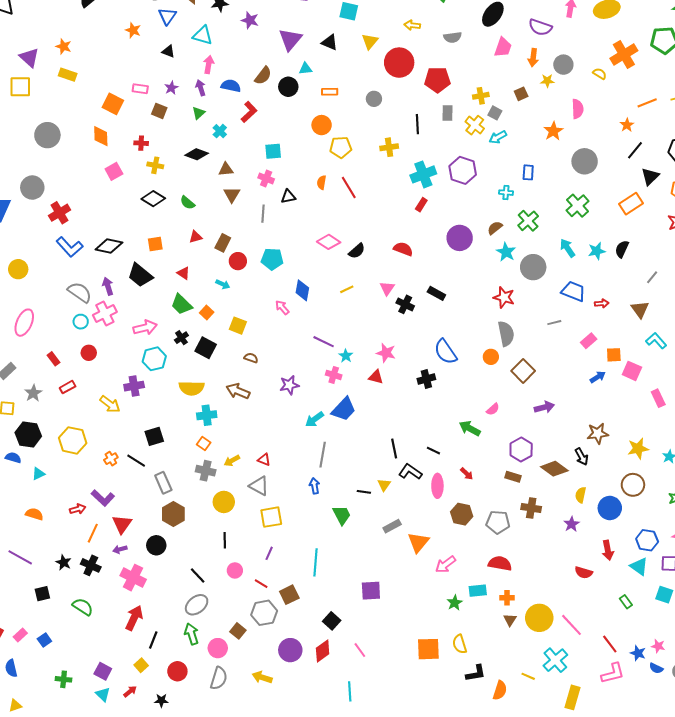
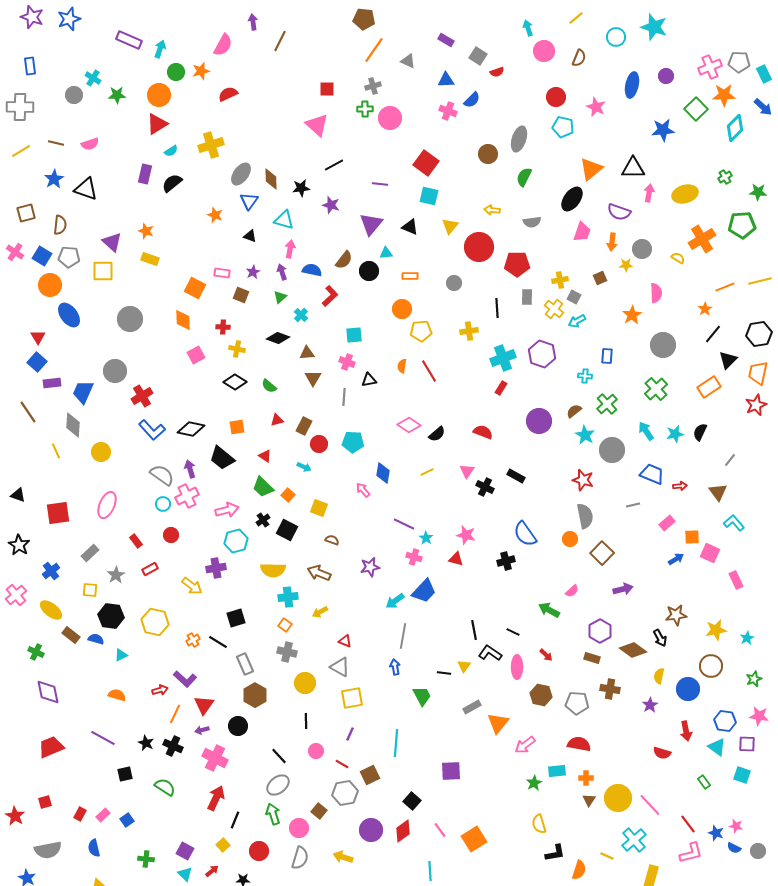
yellow arrow: (232, 461) -> (320, 612), moved
orange square: (428, 649) -> (474, 839), moved, turned -30

